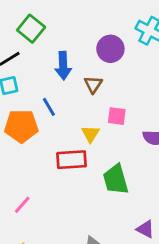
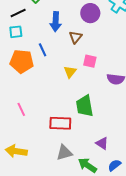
red rectangle: (72, 160) -> (60, 123), moved
pink line: (22, 205) -> (21, 109), moved, turned -72

